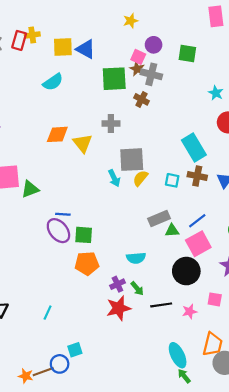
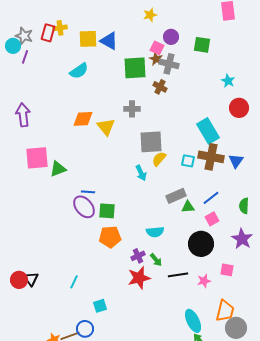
brown cross: (197, 176) -> (211, 157), size x1.4
cyan arrow: (114, 178) -> (141, 173), moved
pink square: (198, 244) -> (212, 219), size x0.6
cyan square: (75, 350) -> (100, 306), moved

